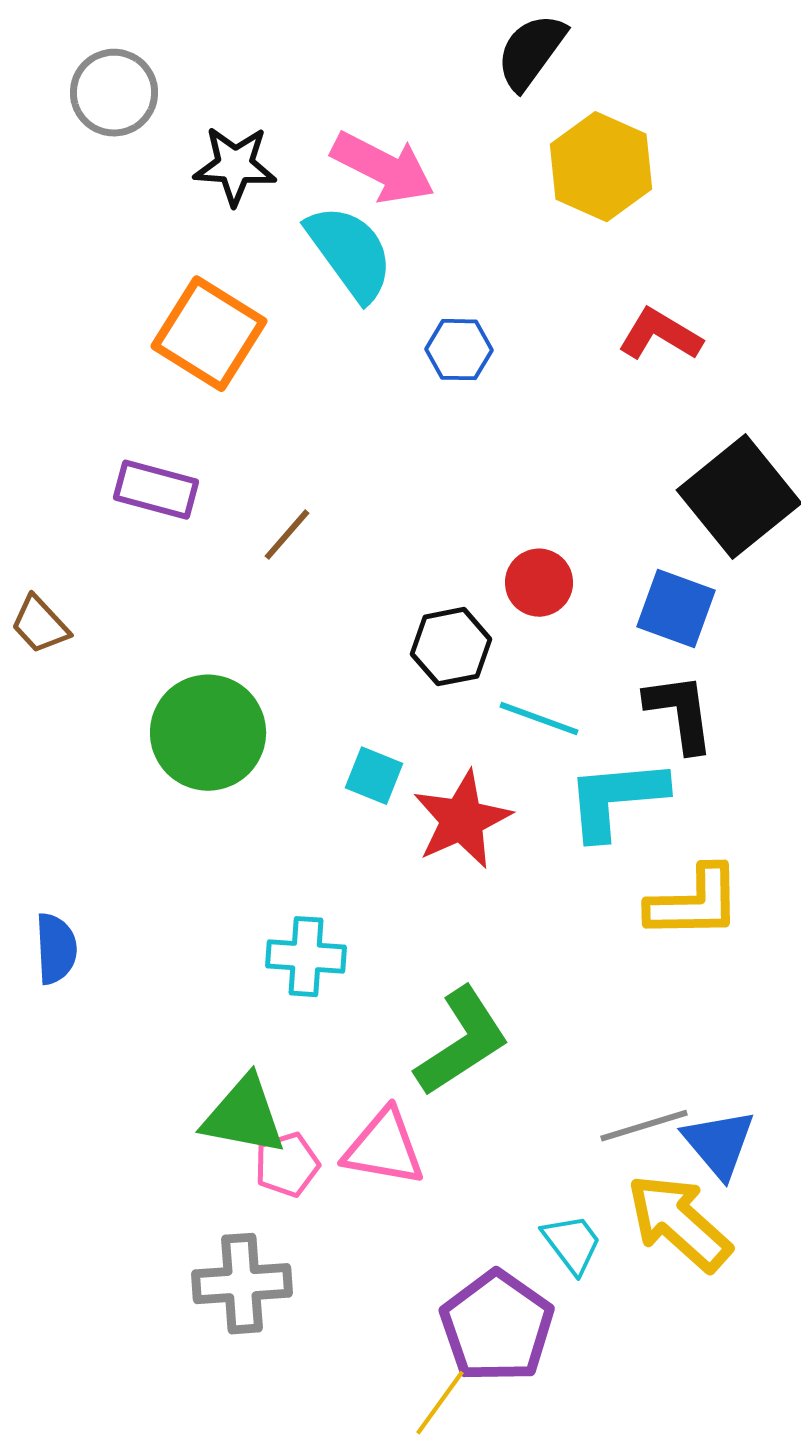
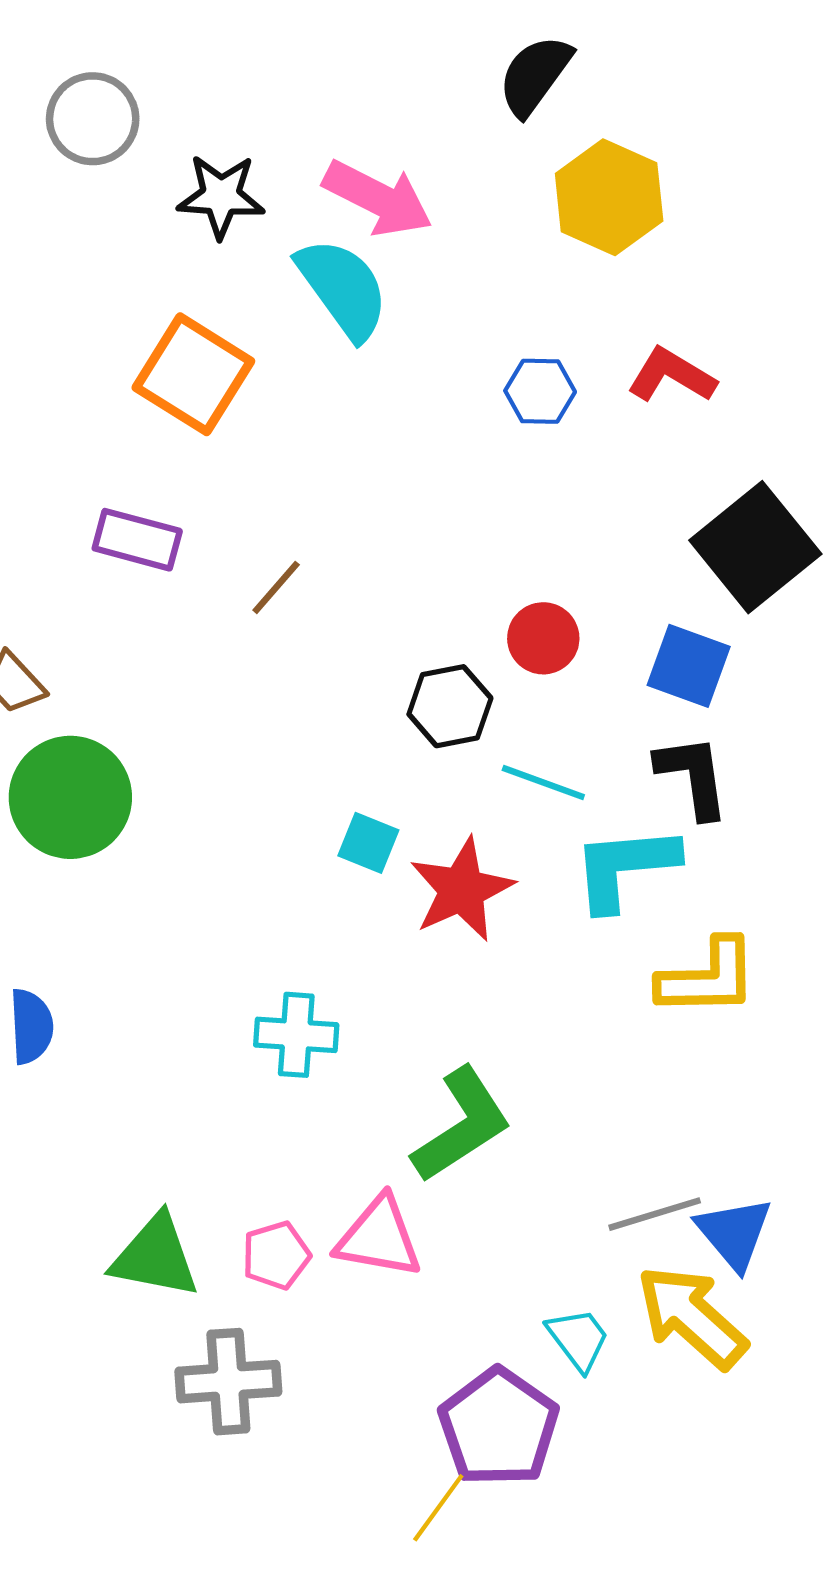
blue hexagon: (459, 350) -> (540, 391), moved
green circle: (208, 733) -> (70, 797), moved
green triangle: (244, 1116) -> (155, 1256), moved

